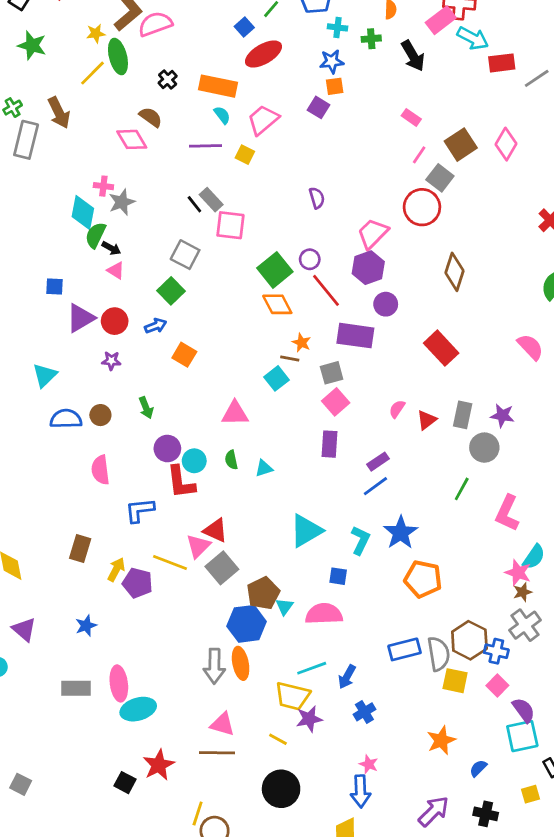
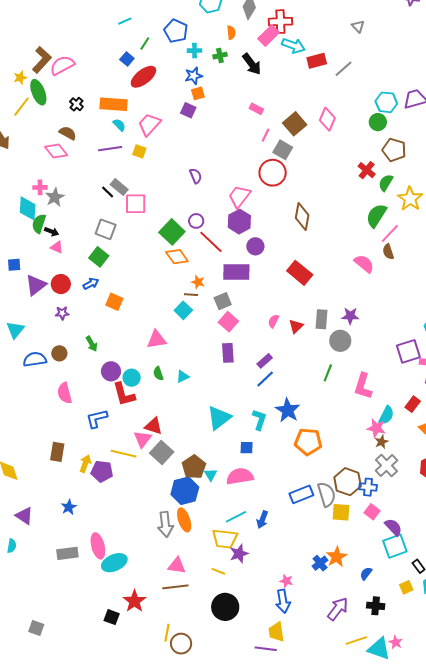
blue cross: (364, 712) -> (320, 563), moved

